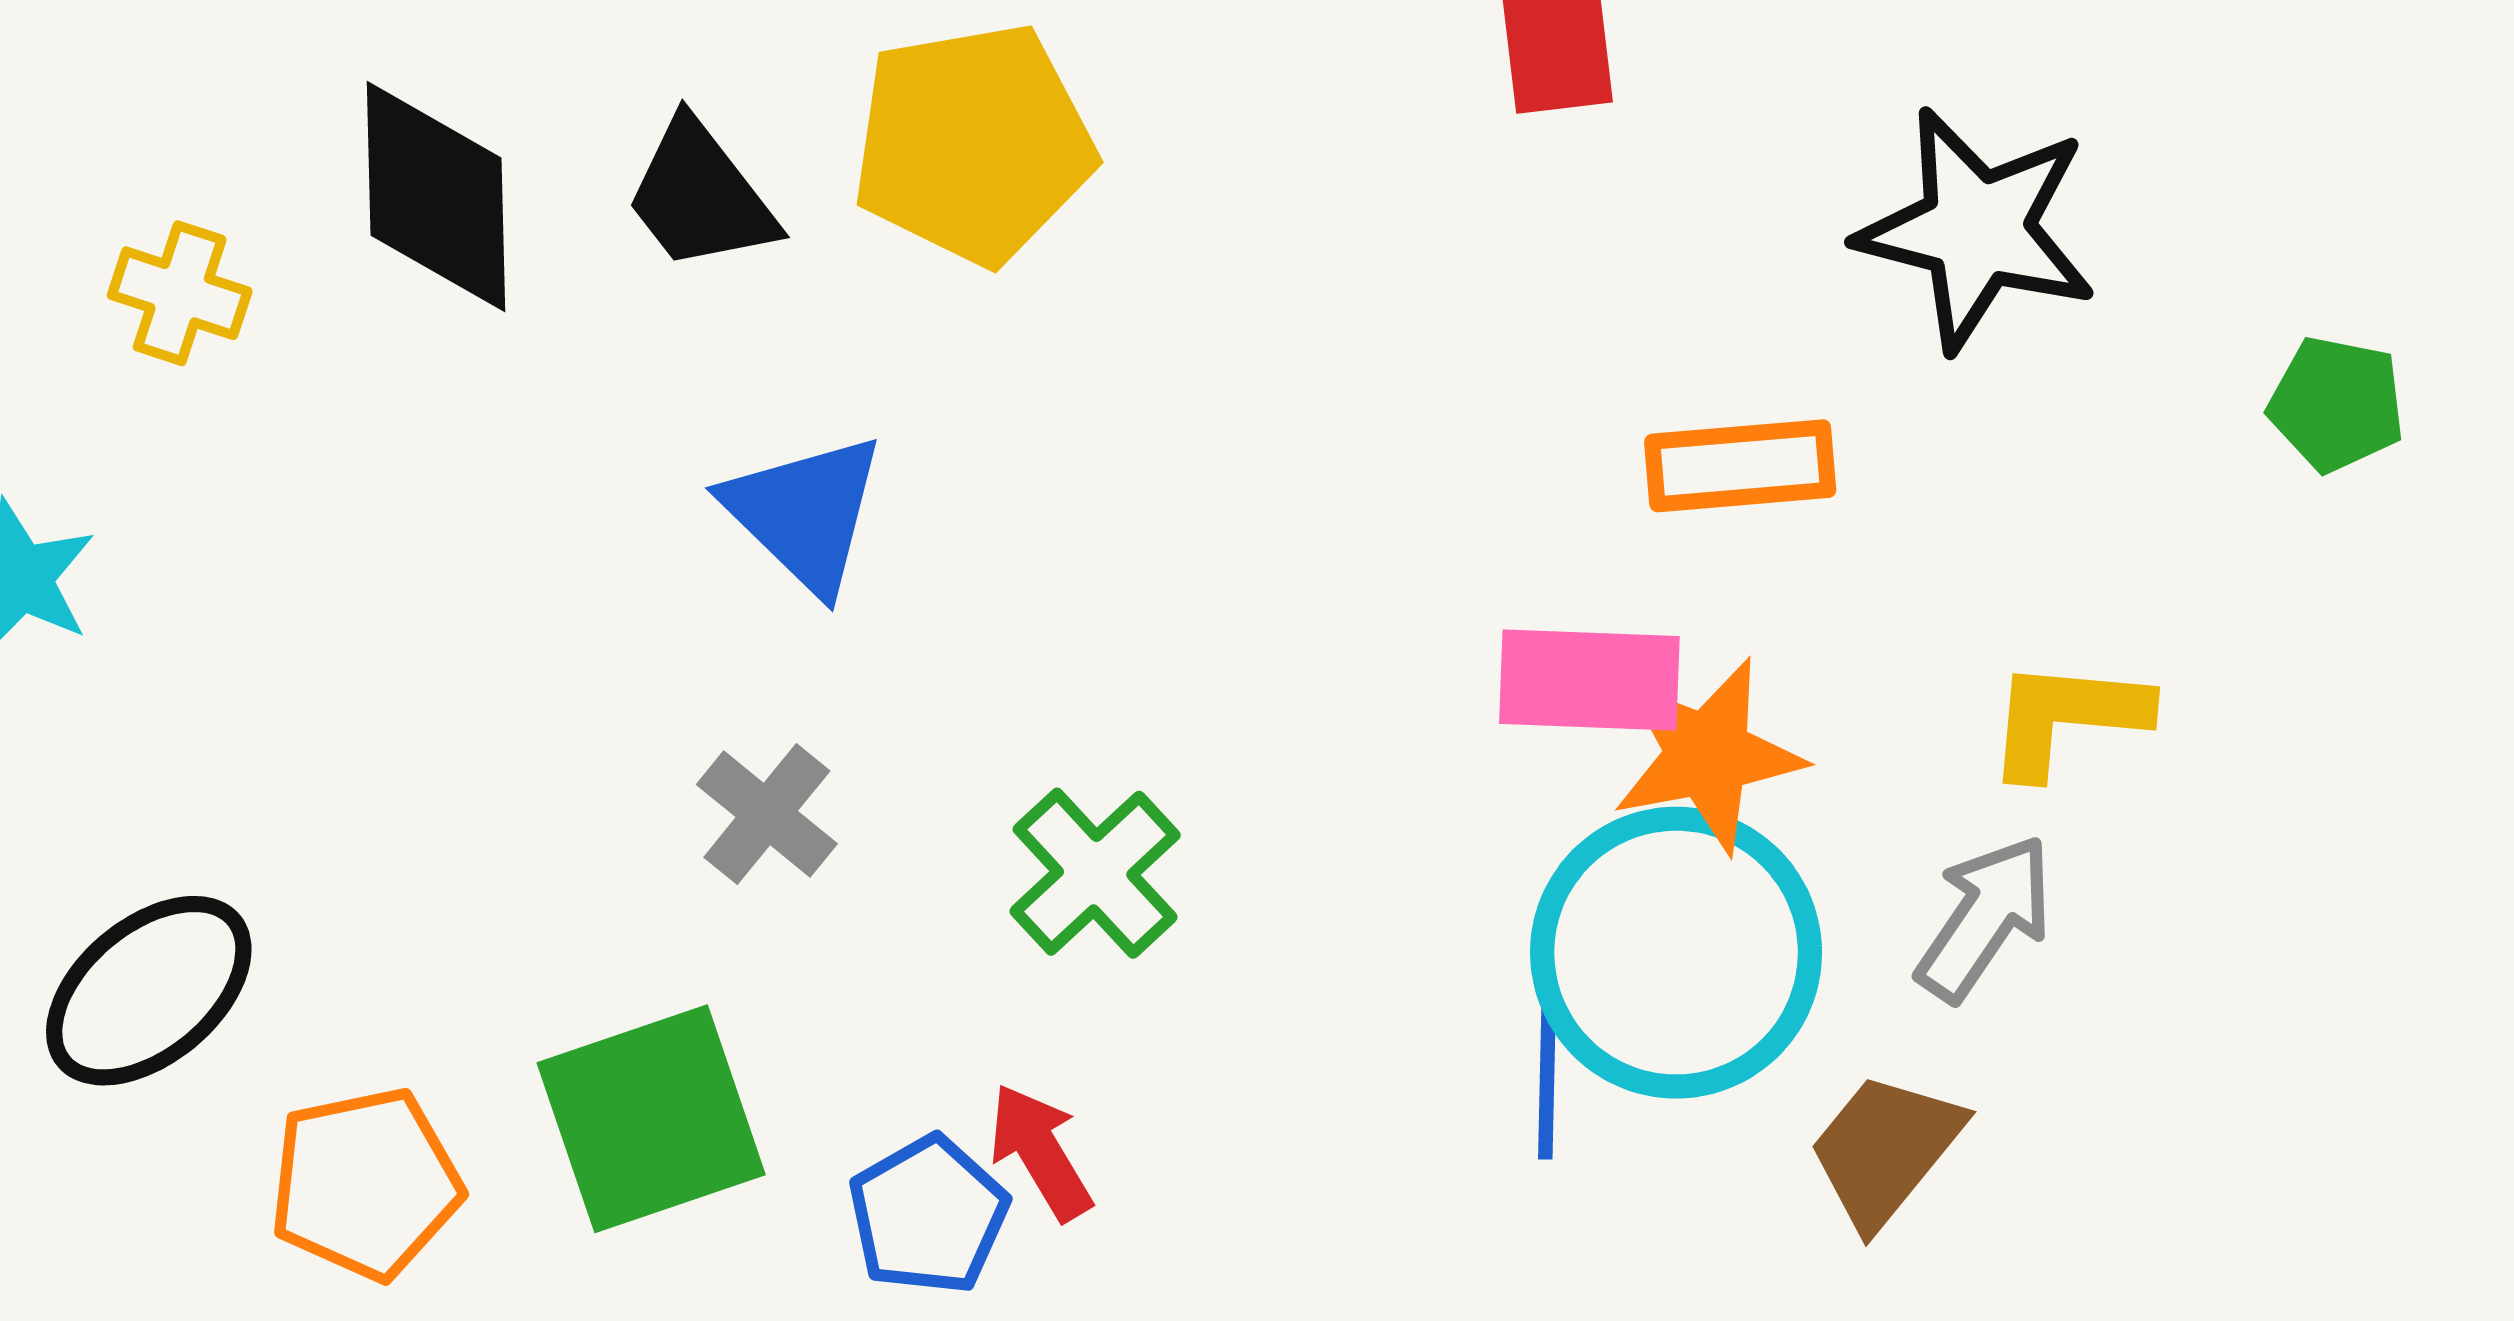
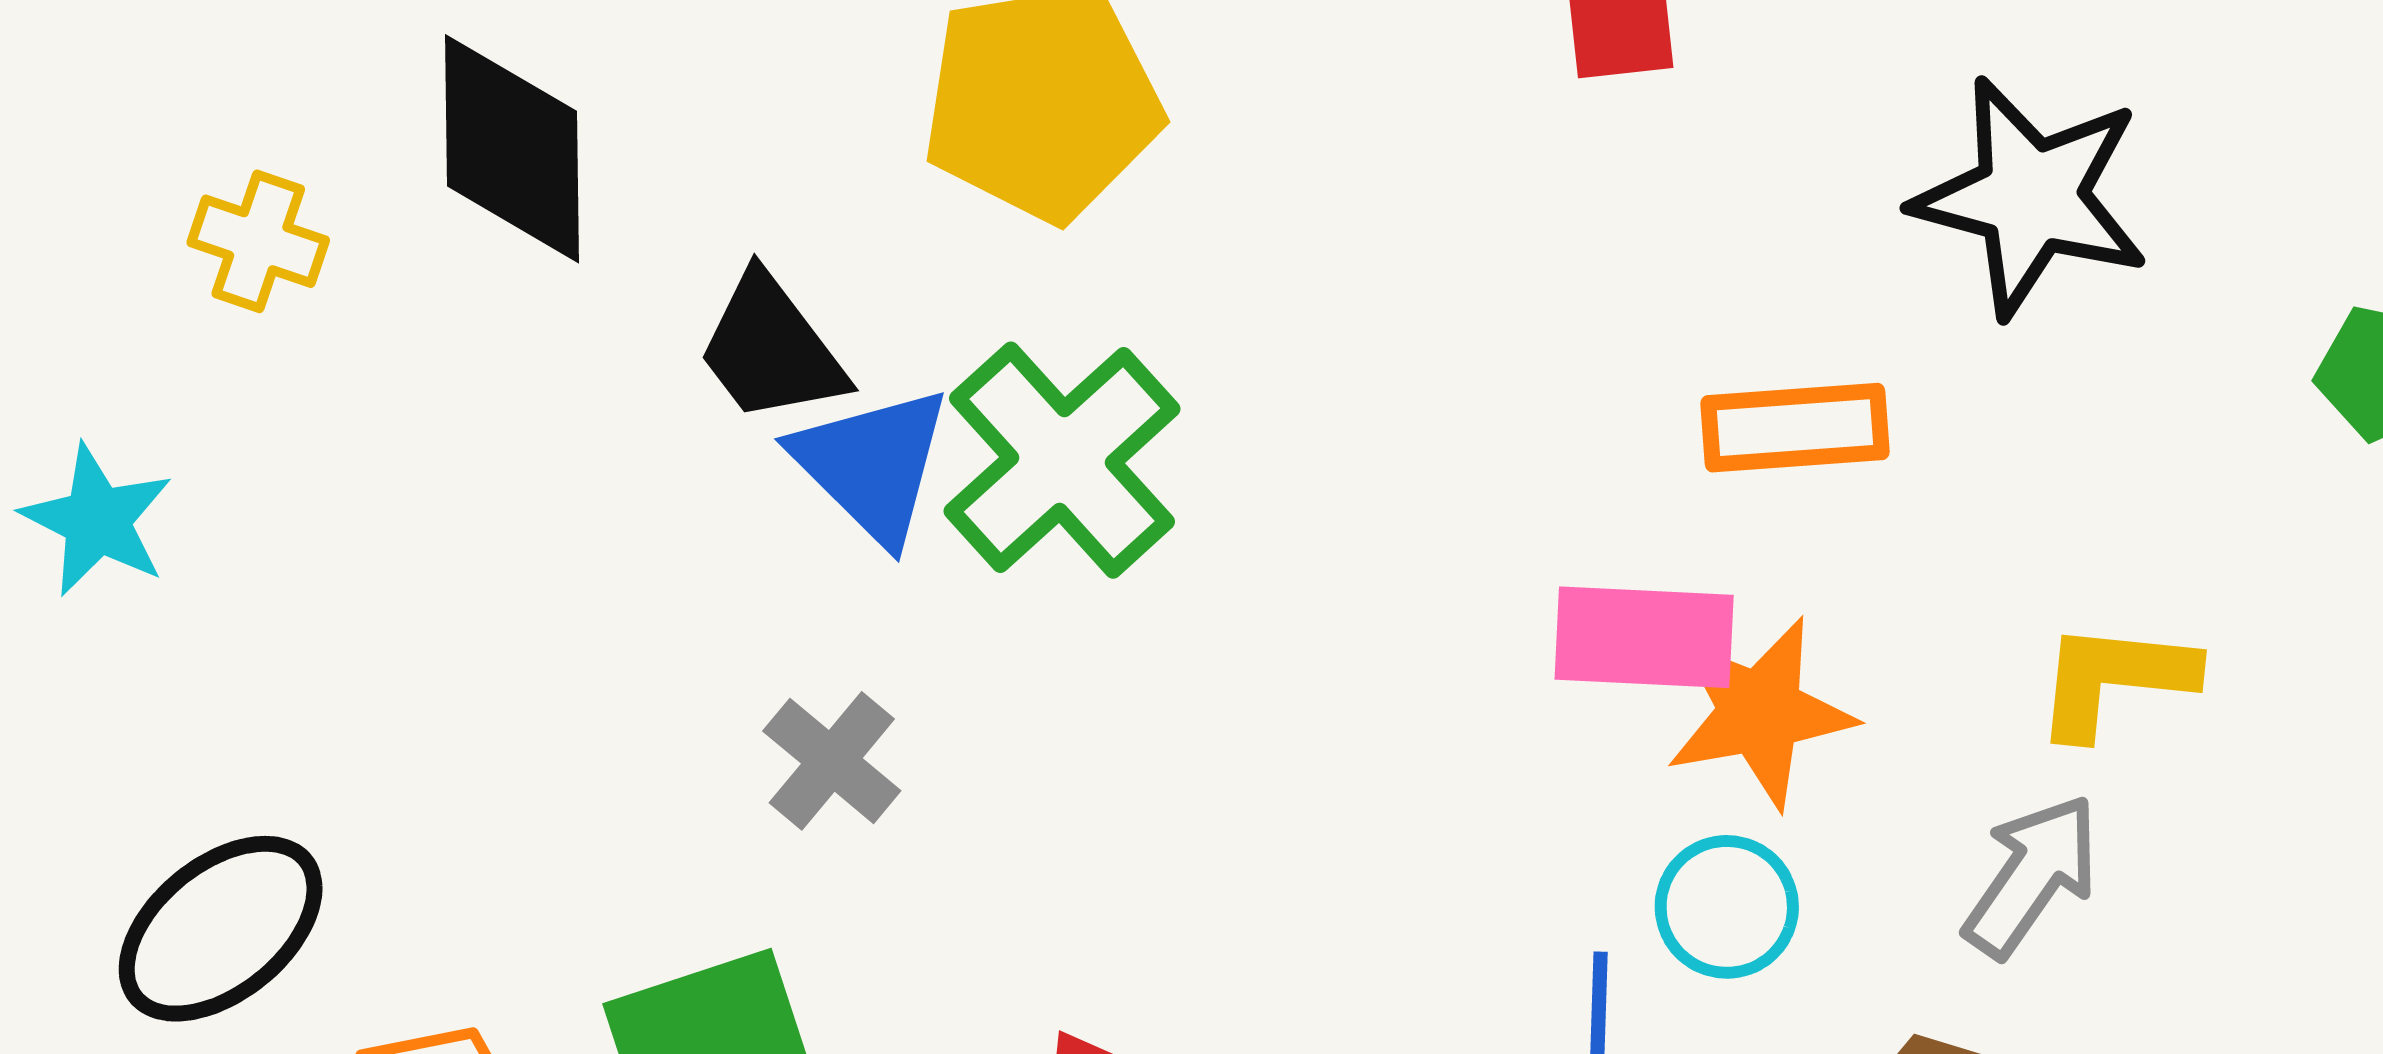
black trapezoid: (700, 196) -> (771, 349), moved
green cross: (1095, 873) -> (1062, 460), moved, size x1.4
cyan circle: (1676, 953) -> (1727, 907), size x0.5

